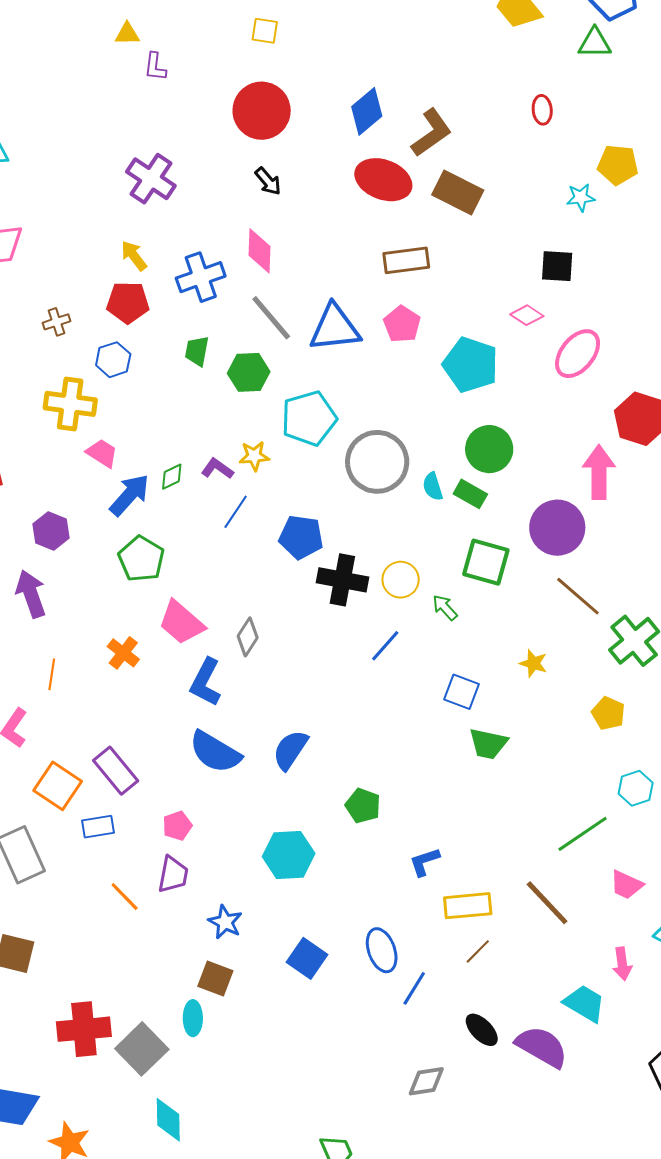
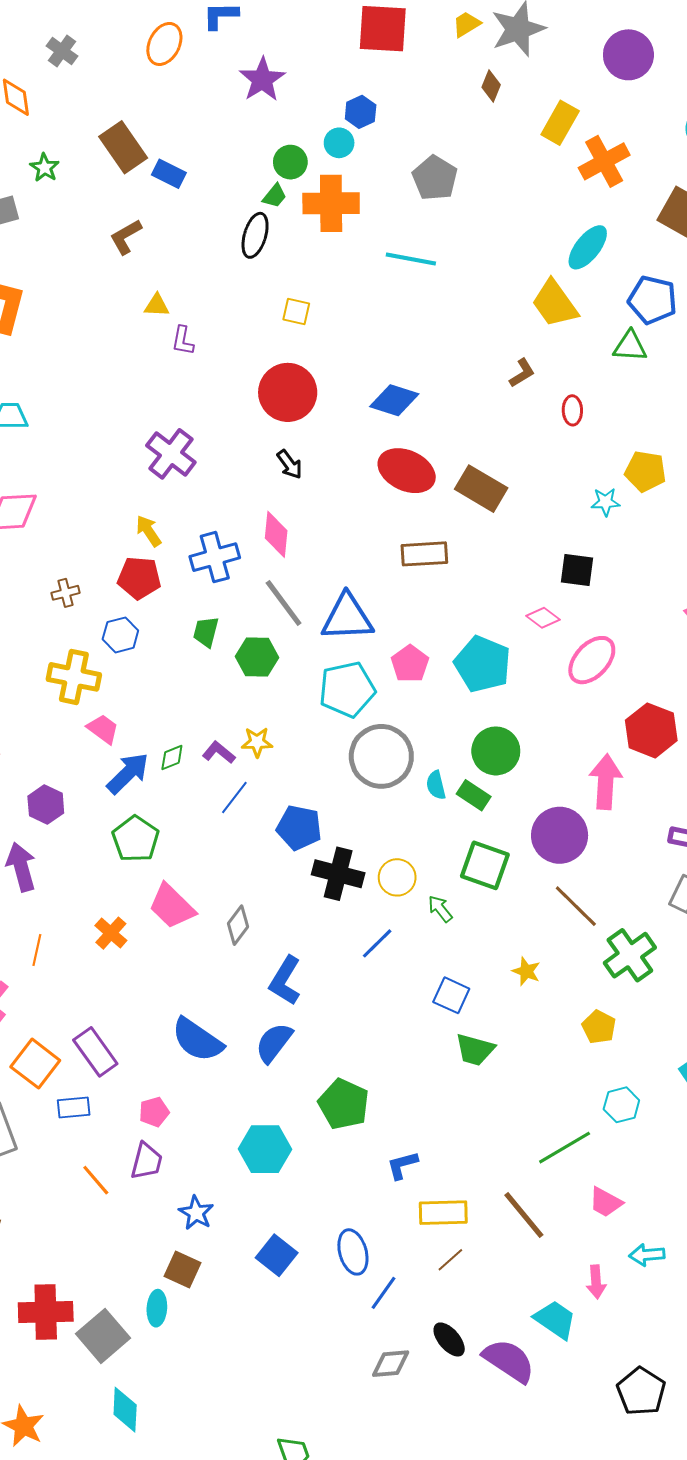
blue diamond: (367, 111) -> (394, 400), turned 54
brown L-shape: (431, 133) -> (522, 373), moved, size x0.6
pink pentagon: (402, 324) -> (410, 664), moved
cyan pentagon: (309, 418) -> (347, 689), moved
blue L-shape: (206, 682) -> (285, 981), moved
green pentagon: (363, 806) -> (344, 1104), size x1.4
gray diamond: (426, 1081) -> (391, 1364), moved

